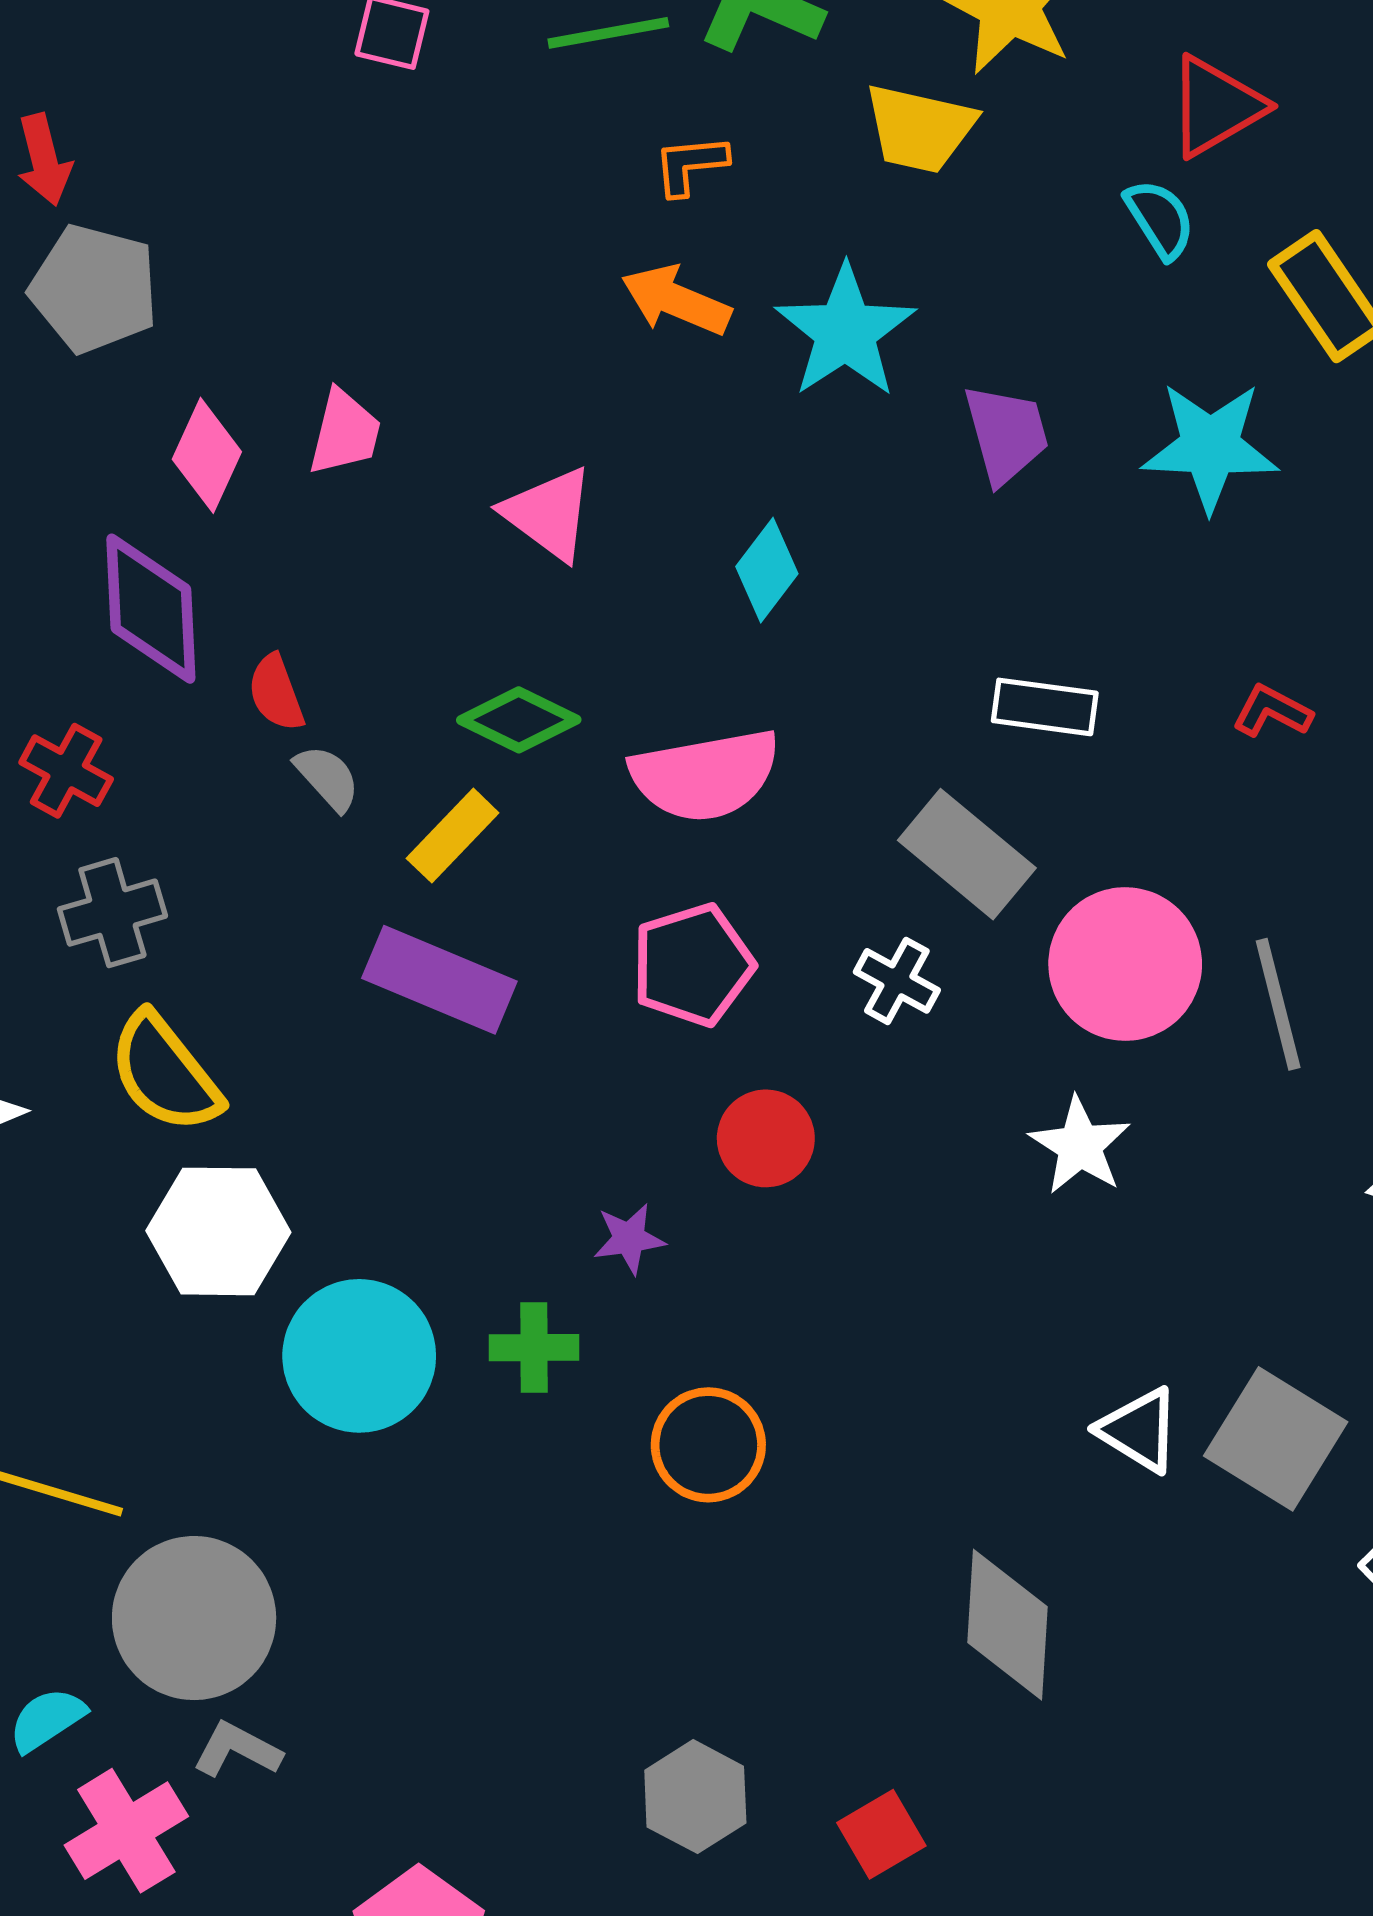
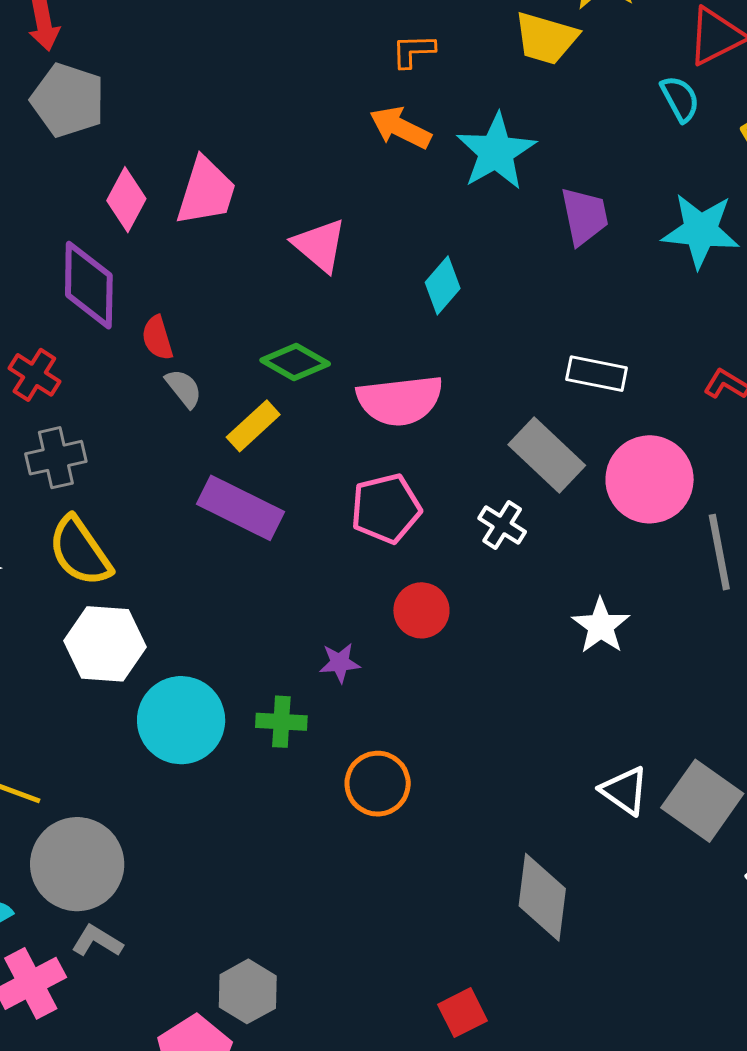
pink trapezoid: (345, 433) -> (206, 191), size x1.4
pink circle: (1125, 964) -> (650, 479), moved
gray hexagon: (695, 1797) -> (248, 991), moved

